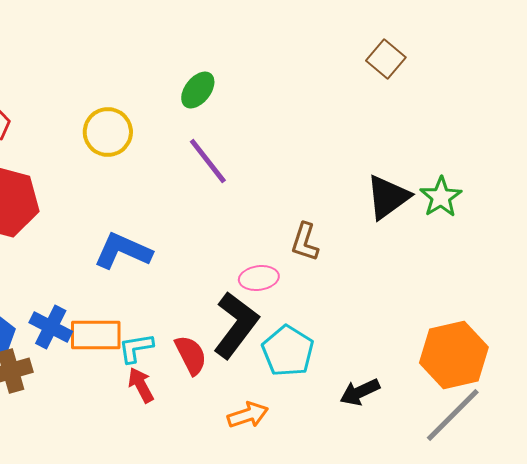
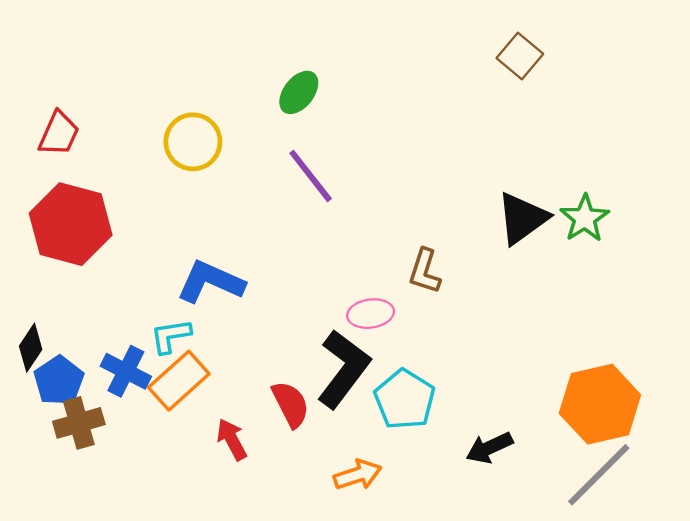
orange rectangle: (96, 335) -> (179, 381), turned -42
cyan L-shape: (136, 348) -> (171, 336), moved

